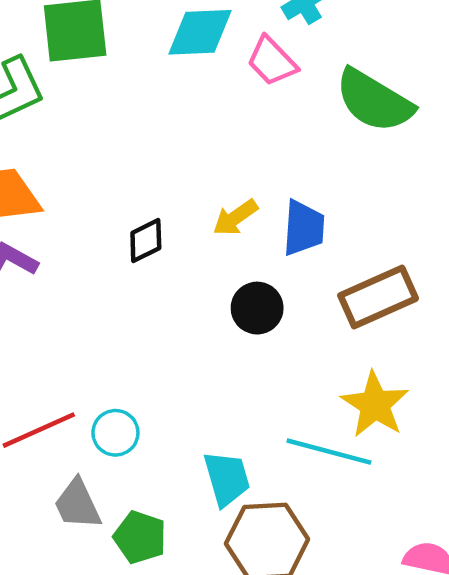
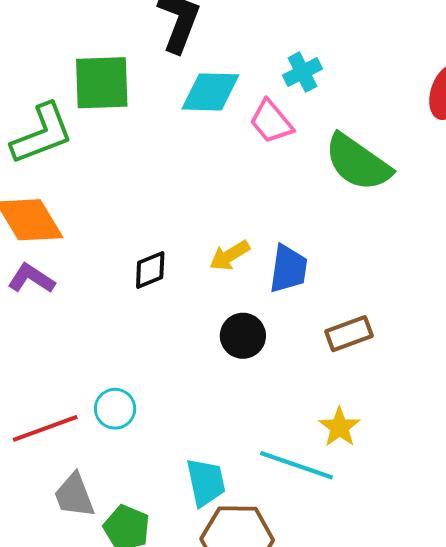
brown rectangle: (378, 297) -> (349, 334), size x0.7
yellow star: (375, 405) -> (339, 427), size x0.7
cyan circle: (115, 433) -> (115, 409), moved

